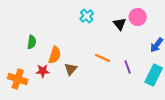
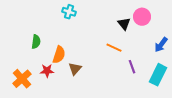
cyan cross: (87, 16) -> (69, 12), moved, turned -32
orange line: (103, 58) -> (114, 48), moved
orange cross: (18, 79) -> (22, 79), turned 30

